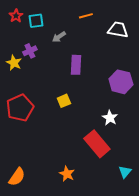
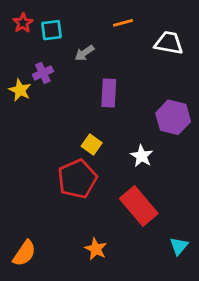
yellow square: (64, 101) -> (92, 145), turned -32
red pentagon: (20, 108) -> (77, 179), moved
white star: (110, 118) -> (142, 156), moved

